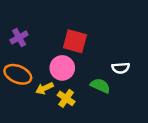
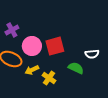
red square: (75, 41) -> (55, 46), moved, turned -30
pink circle: (62, 68) -> (32, 46), moved

